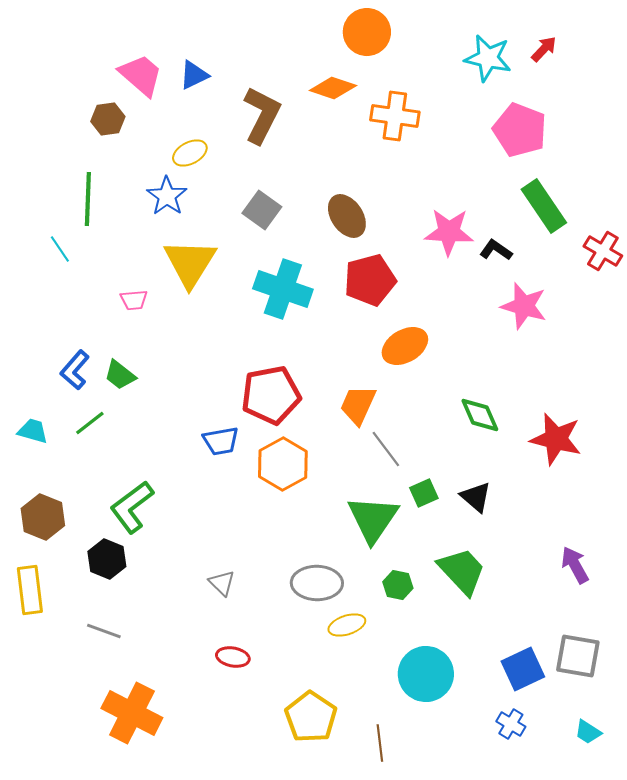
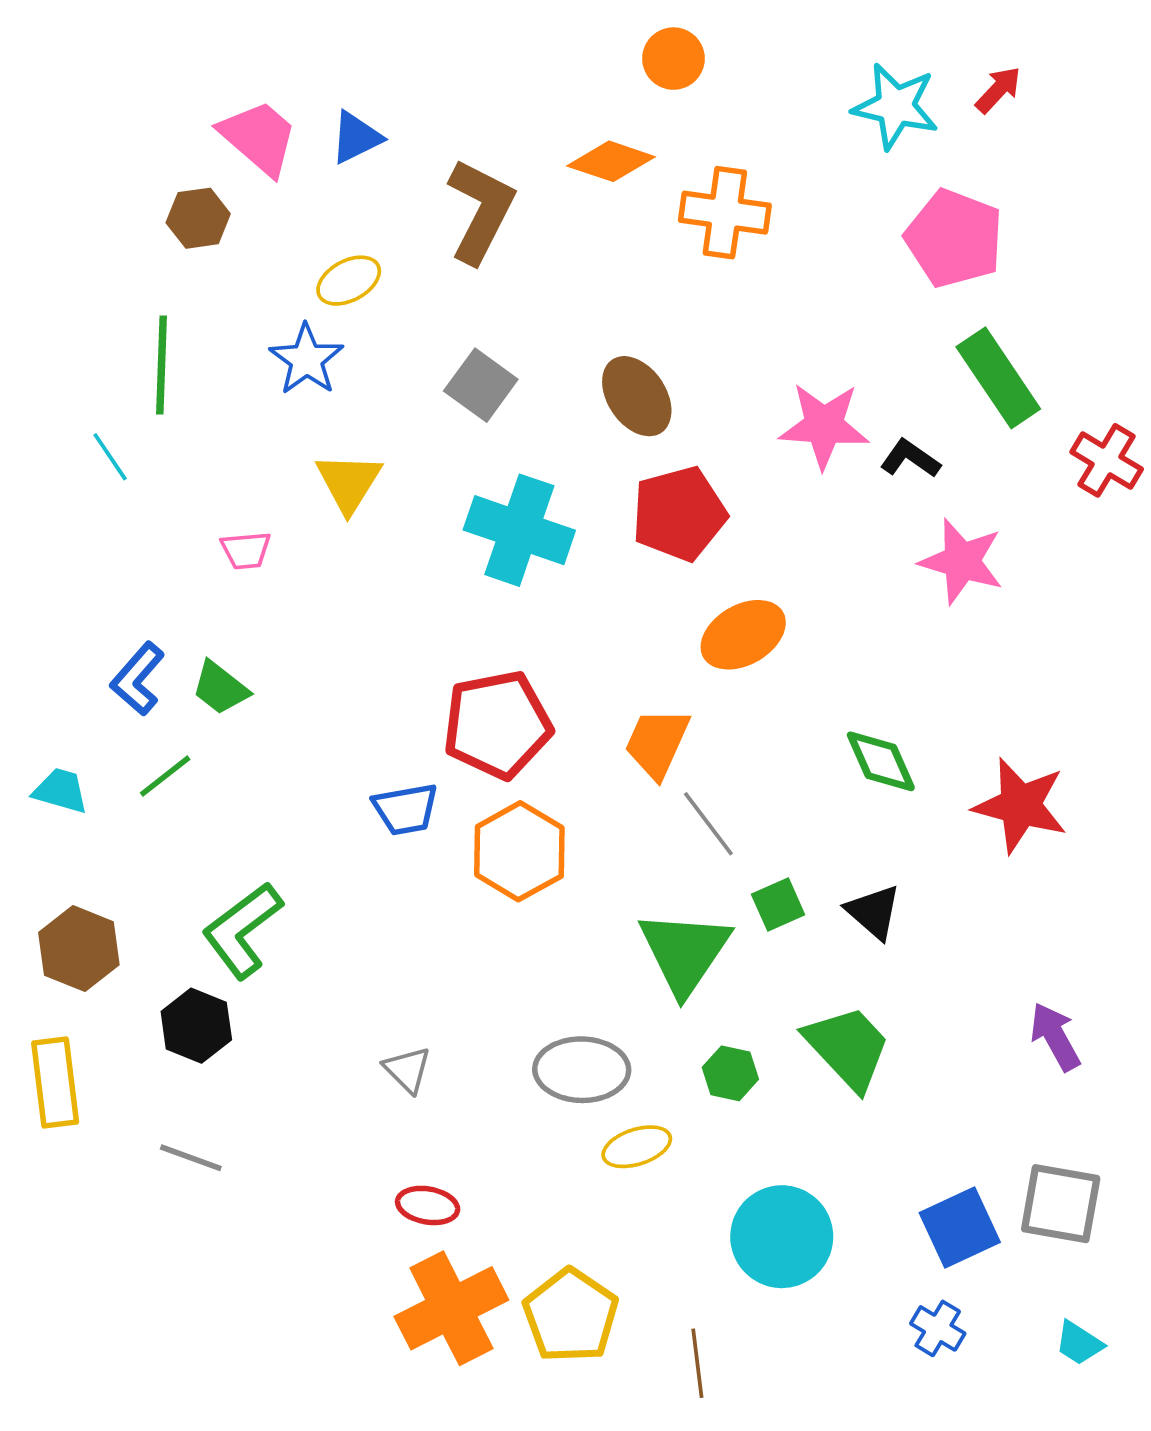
orange circle: (367, 32) -> (673, 59), size x0.7
yellow triangle: (190, 263) -> (349, 482), size x0.7
orange cross: (132, 713) -> (451, 1308), moved, turned 36

